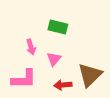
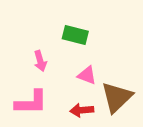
pink triangle: (54, 59) -> (87, 75), moved, turned -49

